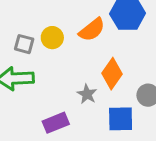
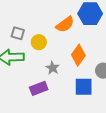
yellow circle: (52, 38) -> (39, 42), moved
gray star: (87, 94) -> (53, 68), moved

